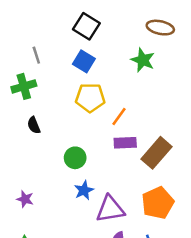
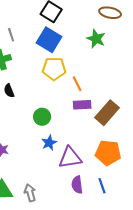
blue square: (84, 61) -> (49, 40), size x1.4
orange line: (119, 116) -> (77, 84), turned -63
orange pentagon: (158, 203) -> (108, 153), turned 30

